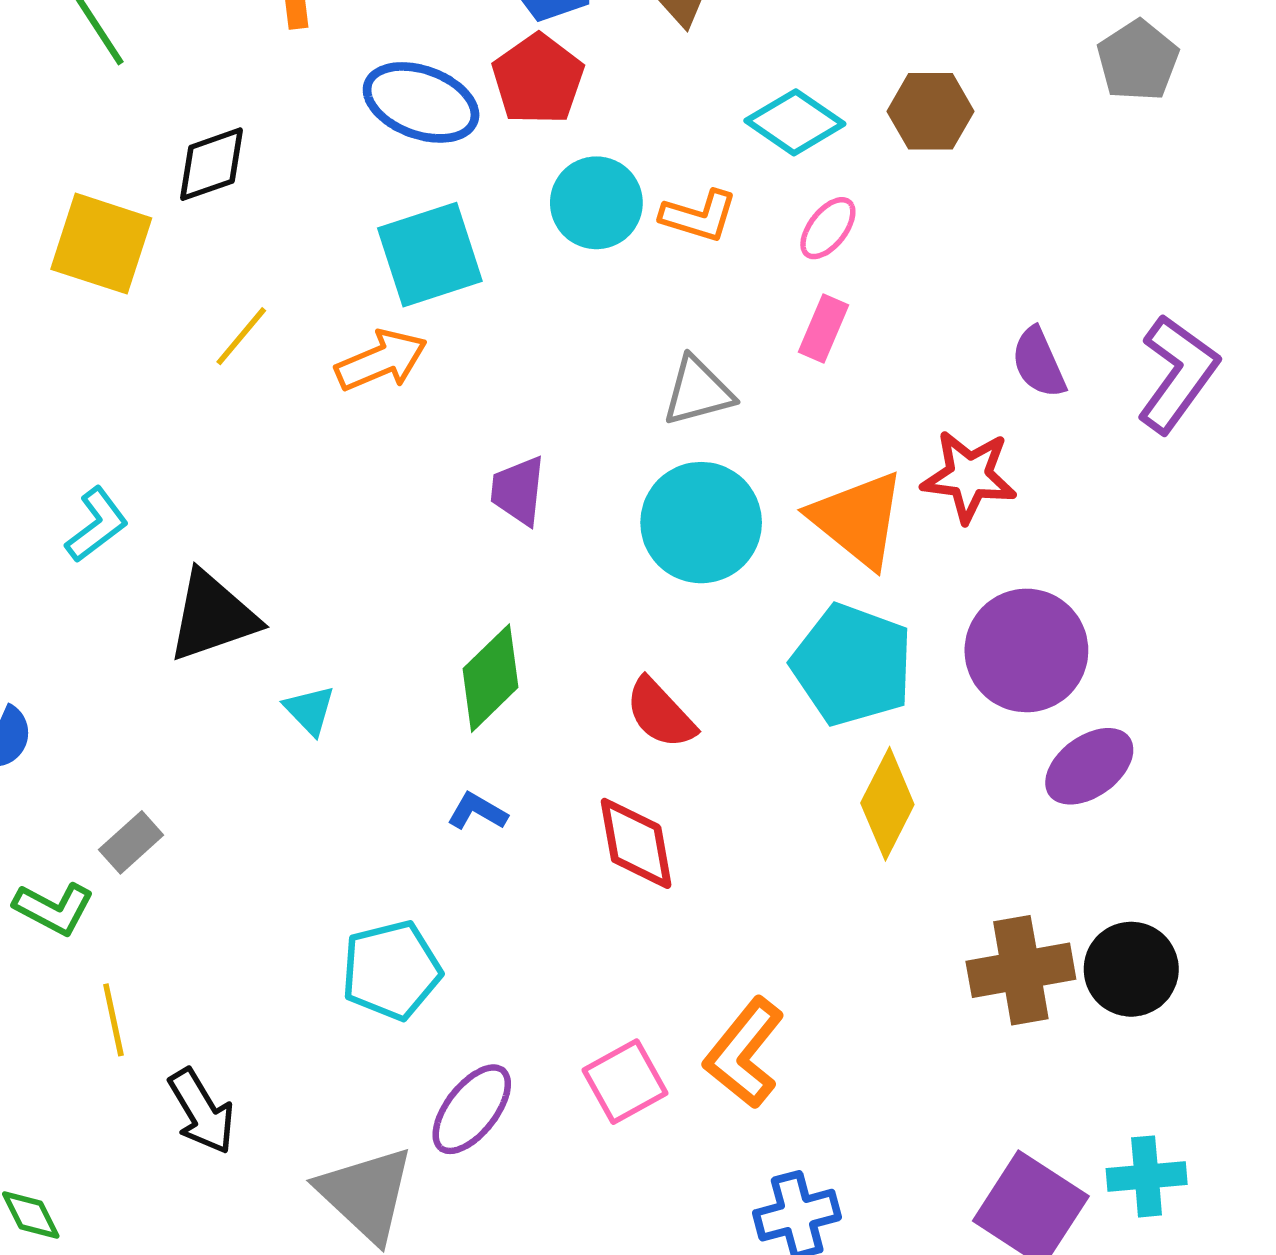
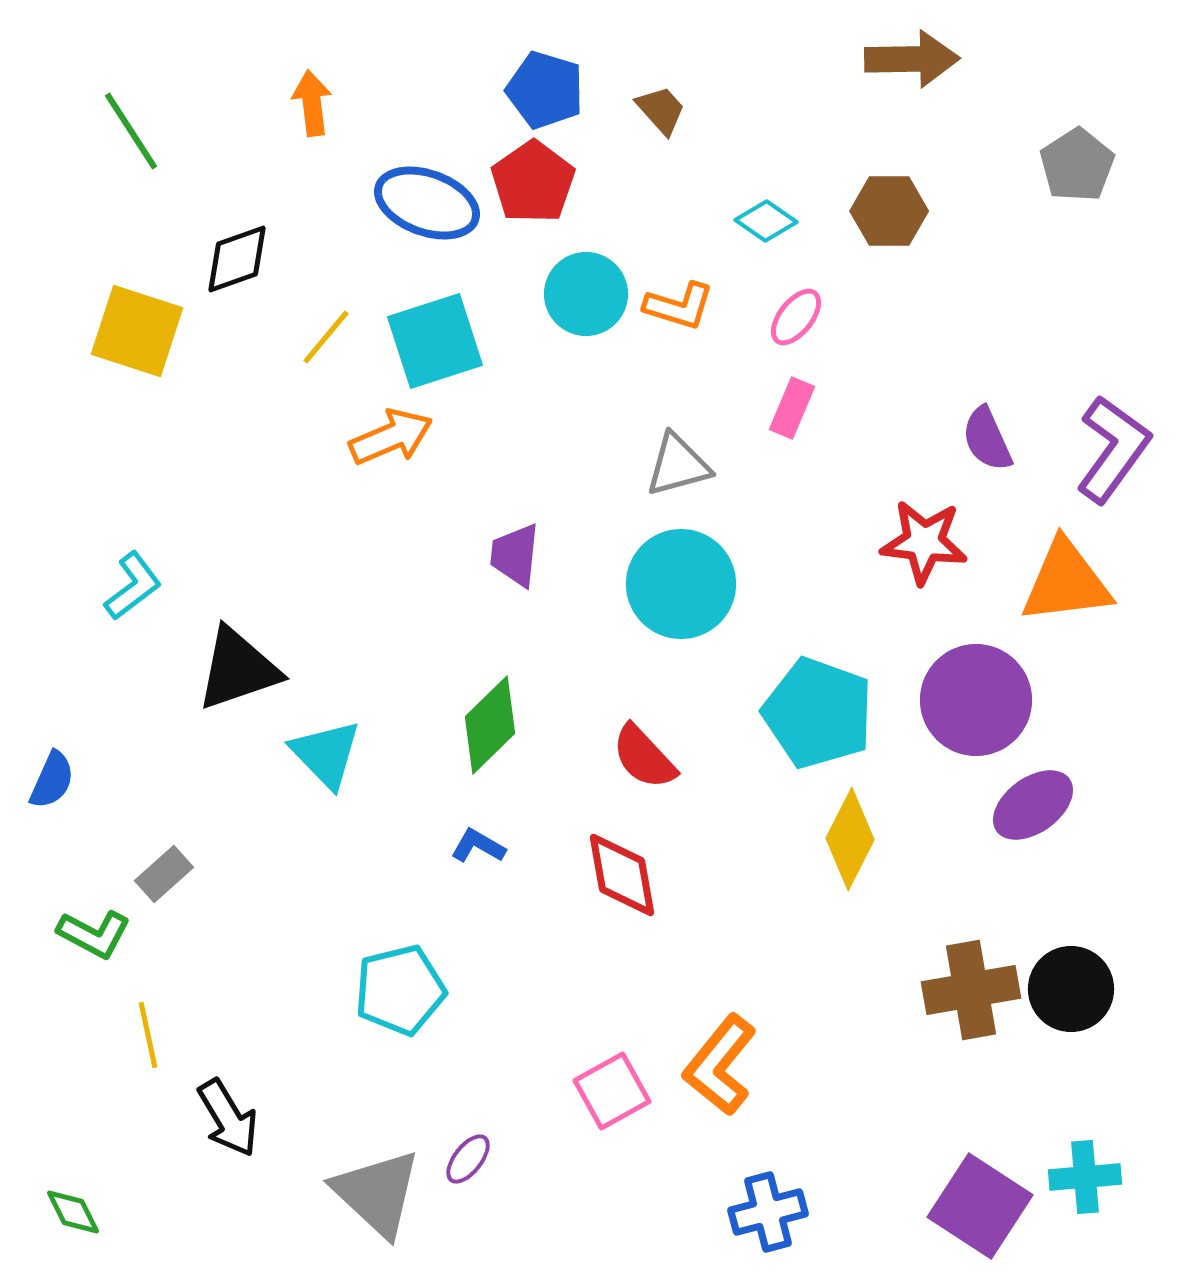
cyan diamond: (795, 122) -> (766, 221), size x0.7
yellow line: (241, 336) -> (326, 337), moved
orange triangle: (858, 519) -> (1066, 582), moved, turned -46
cyan triangle: (310, 710) -> (326, 754), size x1.5
purple ellipse: (472, 1109) -> (468, 1159), moved, size x0.6

